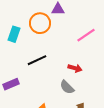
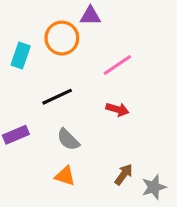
pink line: (86, 35) -> (117, 65), moved
gray semicircle: (67, 87) -> (68, 140), moved

